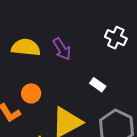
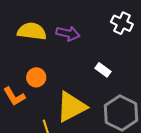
purple arrow: (62, 49) -> (68, 33), turned -45

